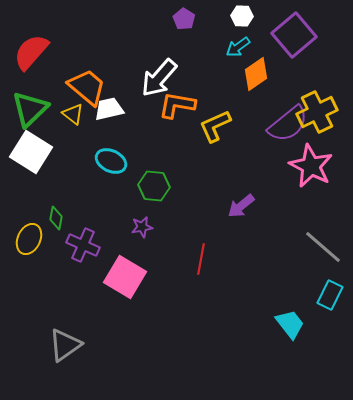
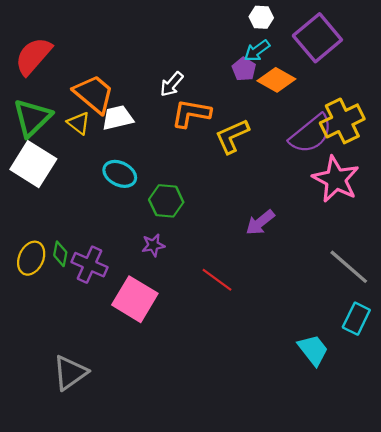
purple pentagon: (184, 19) -> (244, 69), moved
orange diamond: (256, 74) -> (276, 80), turned 64
white arrow: (159, 78) -> (172, 84), size x0.6
green diamond: (56, 218) -> (60, 254), moved
red line: (201, 259) -> (217, 280), turned -64

